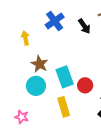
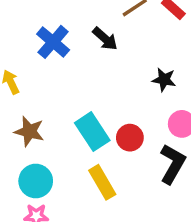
brown star: (40, 64) -> (29, 131), moved
cyan circle: (36, 86) -> (36, 181), moved

